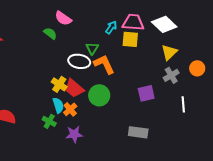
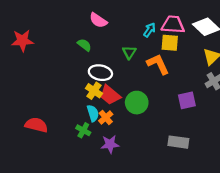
green semicircle: (50, 33) -> (84, 45), moved
white ellipse: (79, 61) -> (100, 73), moved
orange L-shape: (104, 64) -> (158, 64), moved

